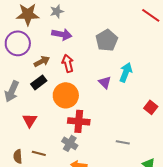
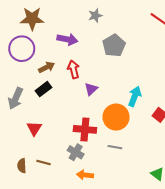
gray star: (57, 11) -> (95, 16), moved
cyan arrow: (126, 72) -> (135, 96), moved
purple triangle: (105, 82) -> (91, 89), moved, turned 32
orange circle: (66, 95) -> (116, 117), moved
gray line: (123, 142) -> (115, 147), moved

